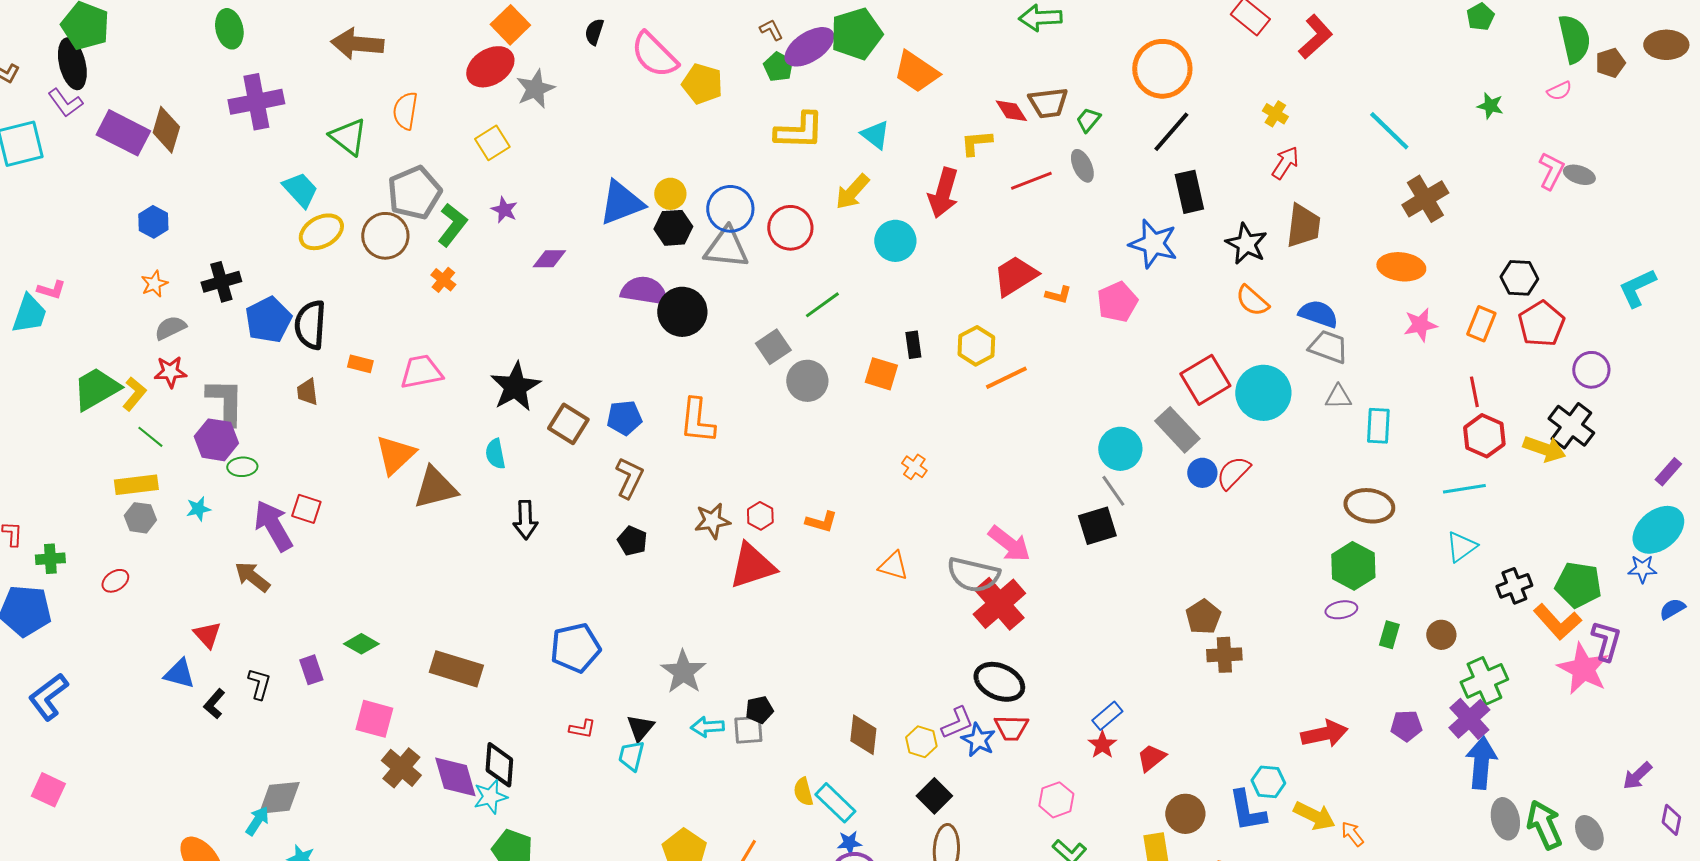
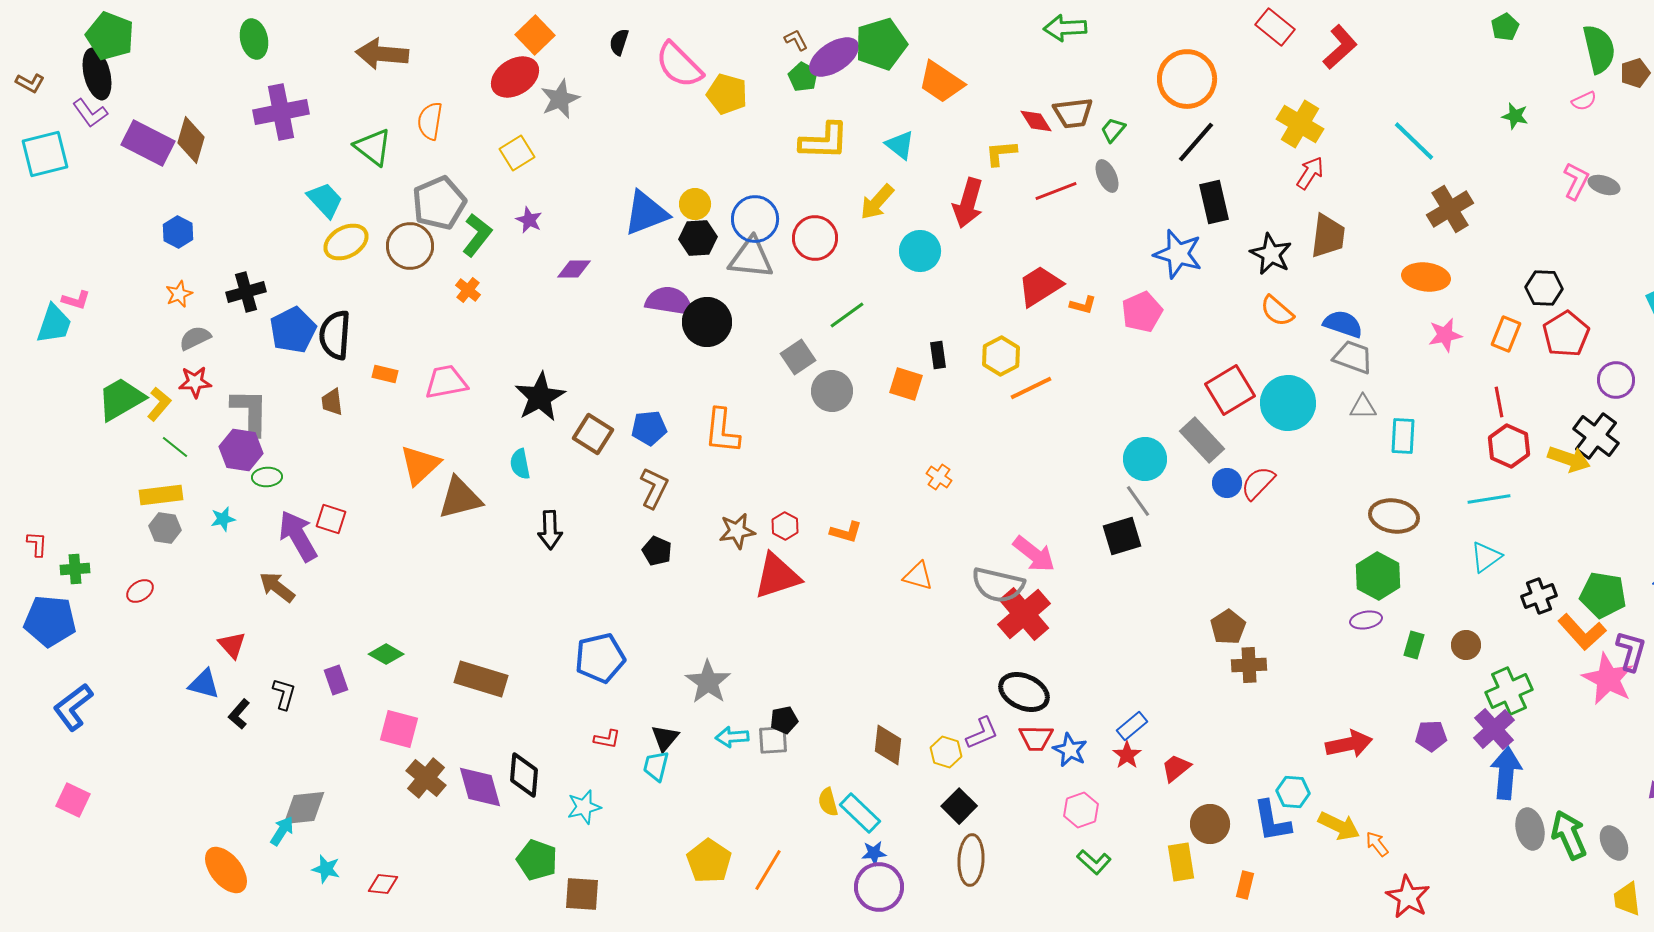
yellow cross: (1275, 114) -> (1300, 124), size x1.8
blue star: (978, 740) -> (1070, 750), moved
cyan star: (490, 797) -> (584, 807), moved

